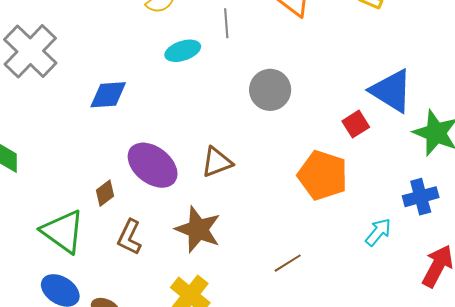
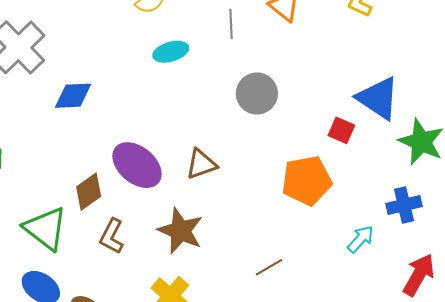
gray line: (226, 23) -> (231, 24), moved
blue diamond: (108, 95) -> (73, 96), moved
red square: (356, 124) -> (341, 130), turned -36
orange pentagon: (323, 175) -> (307, 181), turned -30
brown diamond: (105, 193) -> (89, 192), size x1.4

